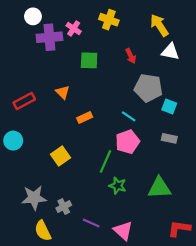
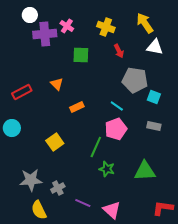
yellow cross: (109, 20) -> (106, 27), moved

